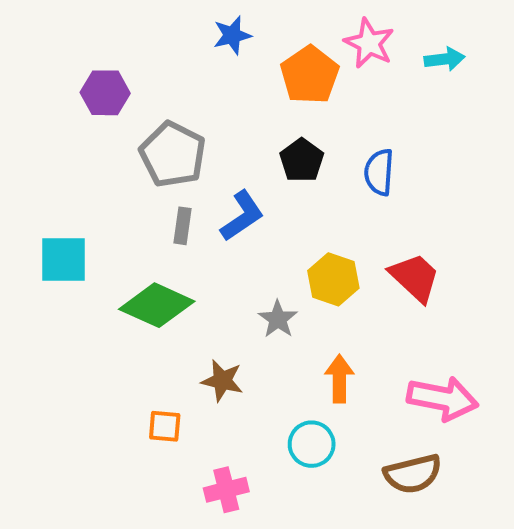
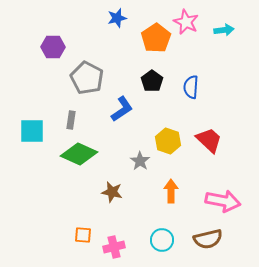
gray rectangle: (183, 226) -> (71, 120), moved
orange square: (165, 426) -> (83, 235), moved
cyan circle: (312, 444) -> (162, 240), moved

